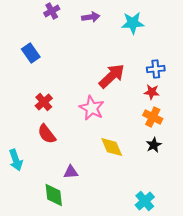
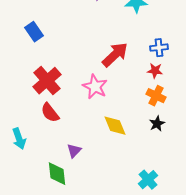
red cross: (44, 102) -> (47, 81), size x1.6
purple triangle: (71, 172) -> (74, 151), turned -42

